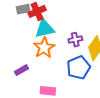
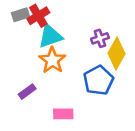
purple cross: (75, 40) -> (100, 38), moved

